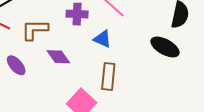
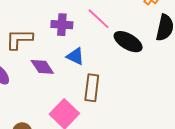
blue triangle: (102, 39) -> (75, 56), moved
black ellipse: (165, 47) -> (128, 42), moved

